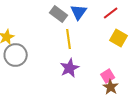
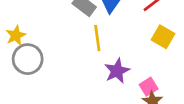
purple star: (70, 68) -> (117, 71), moved

